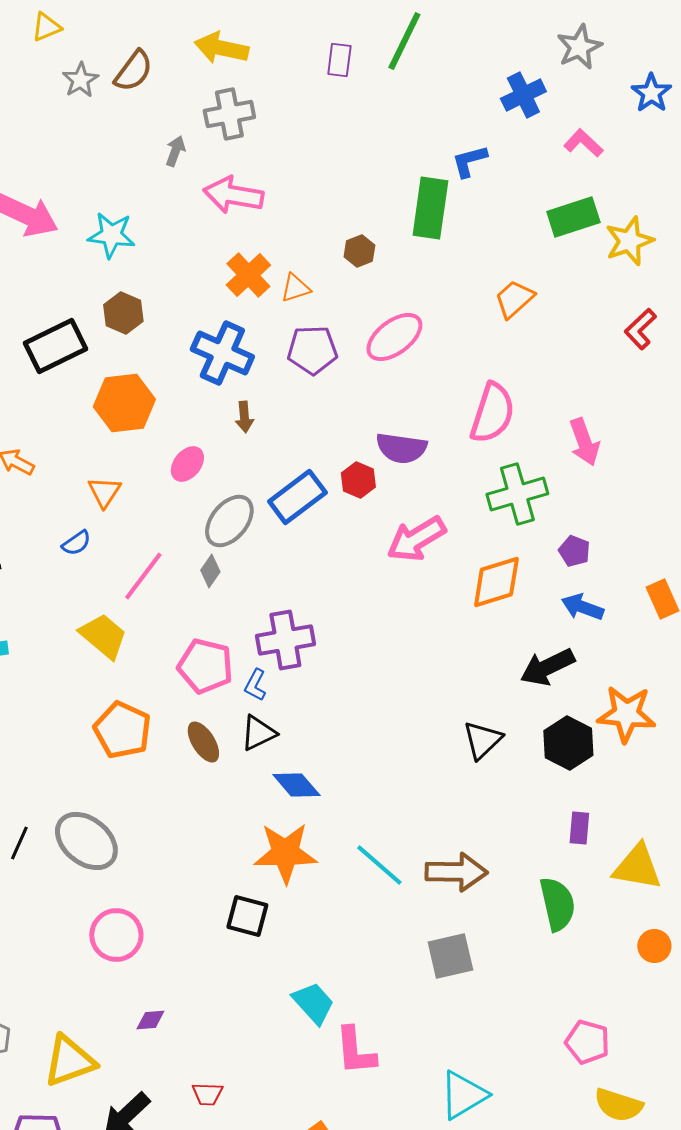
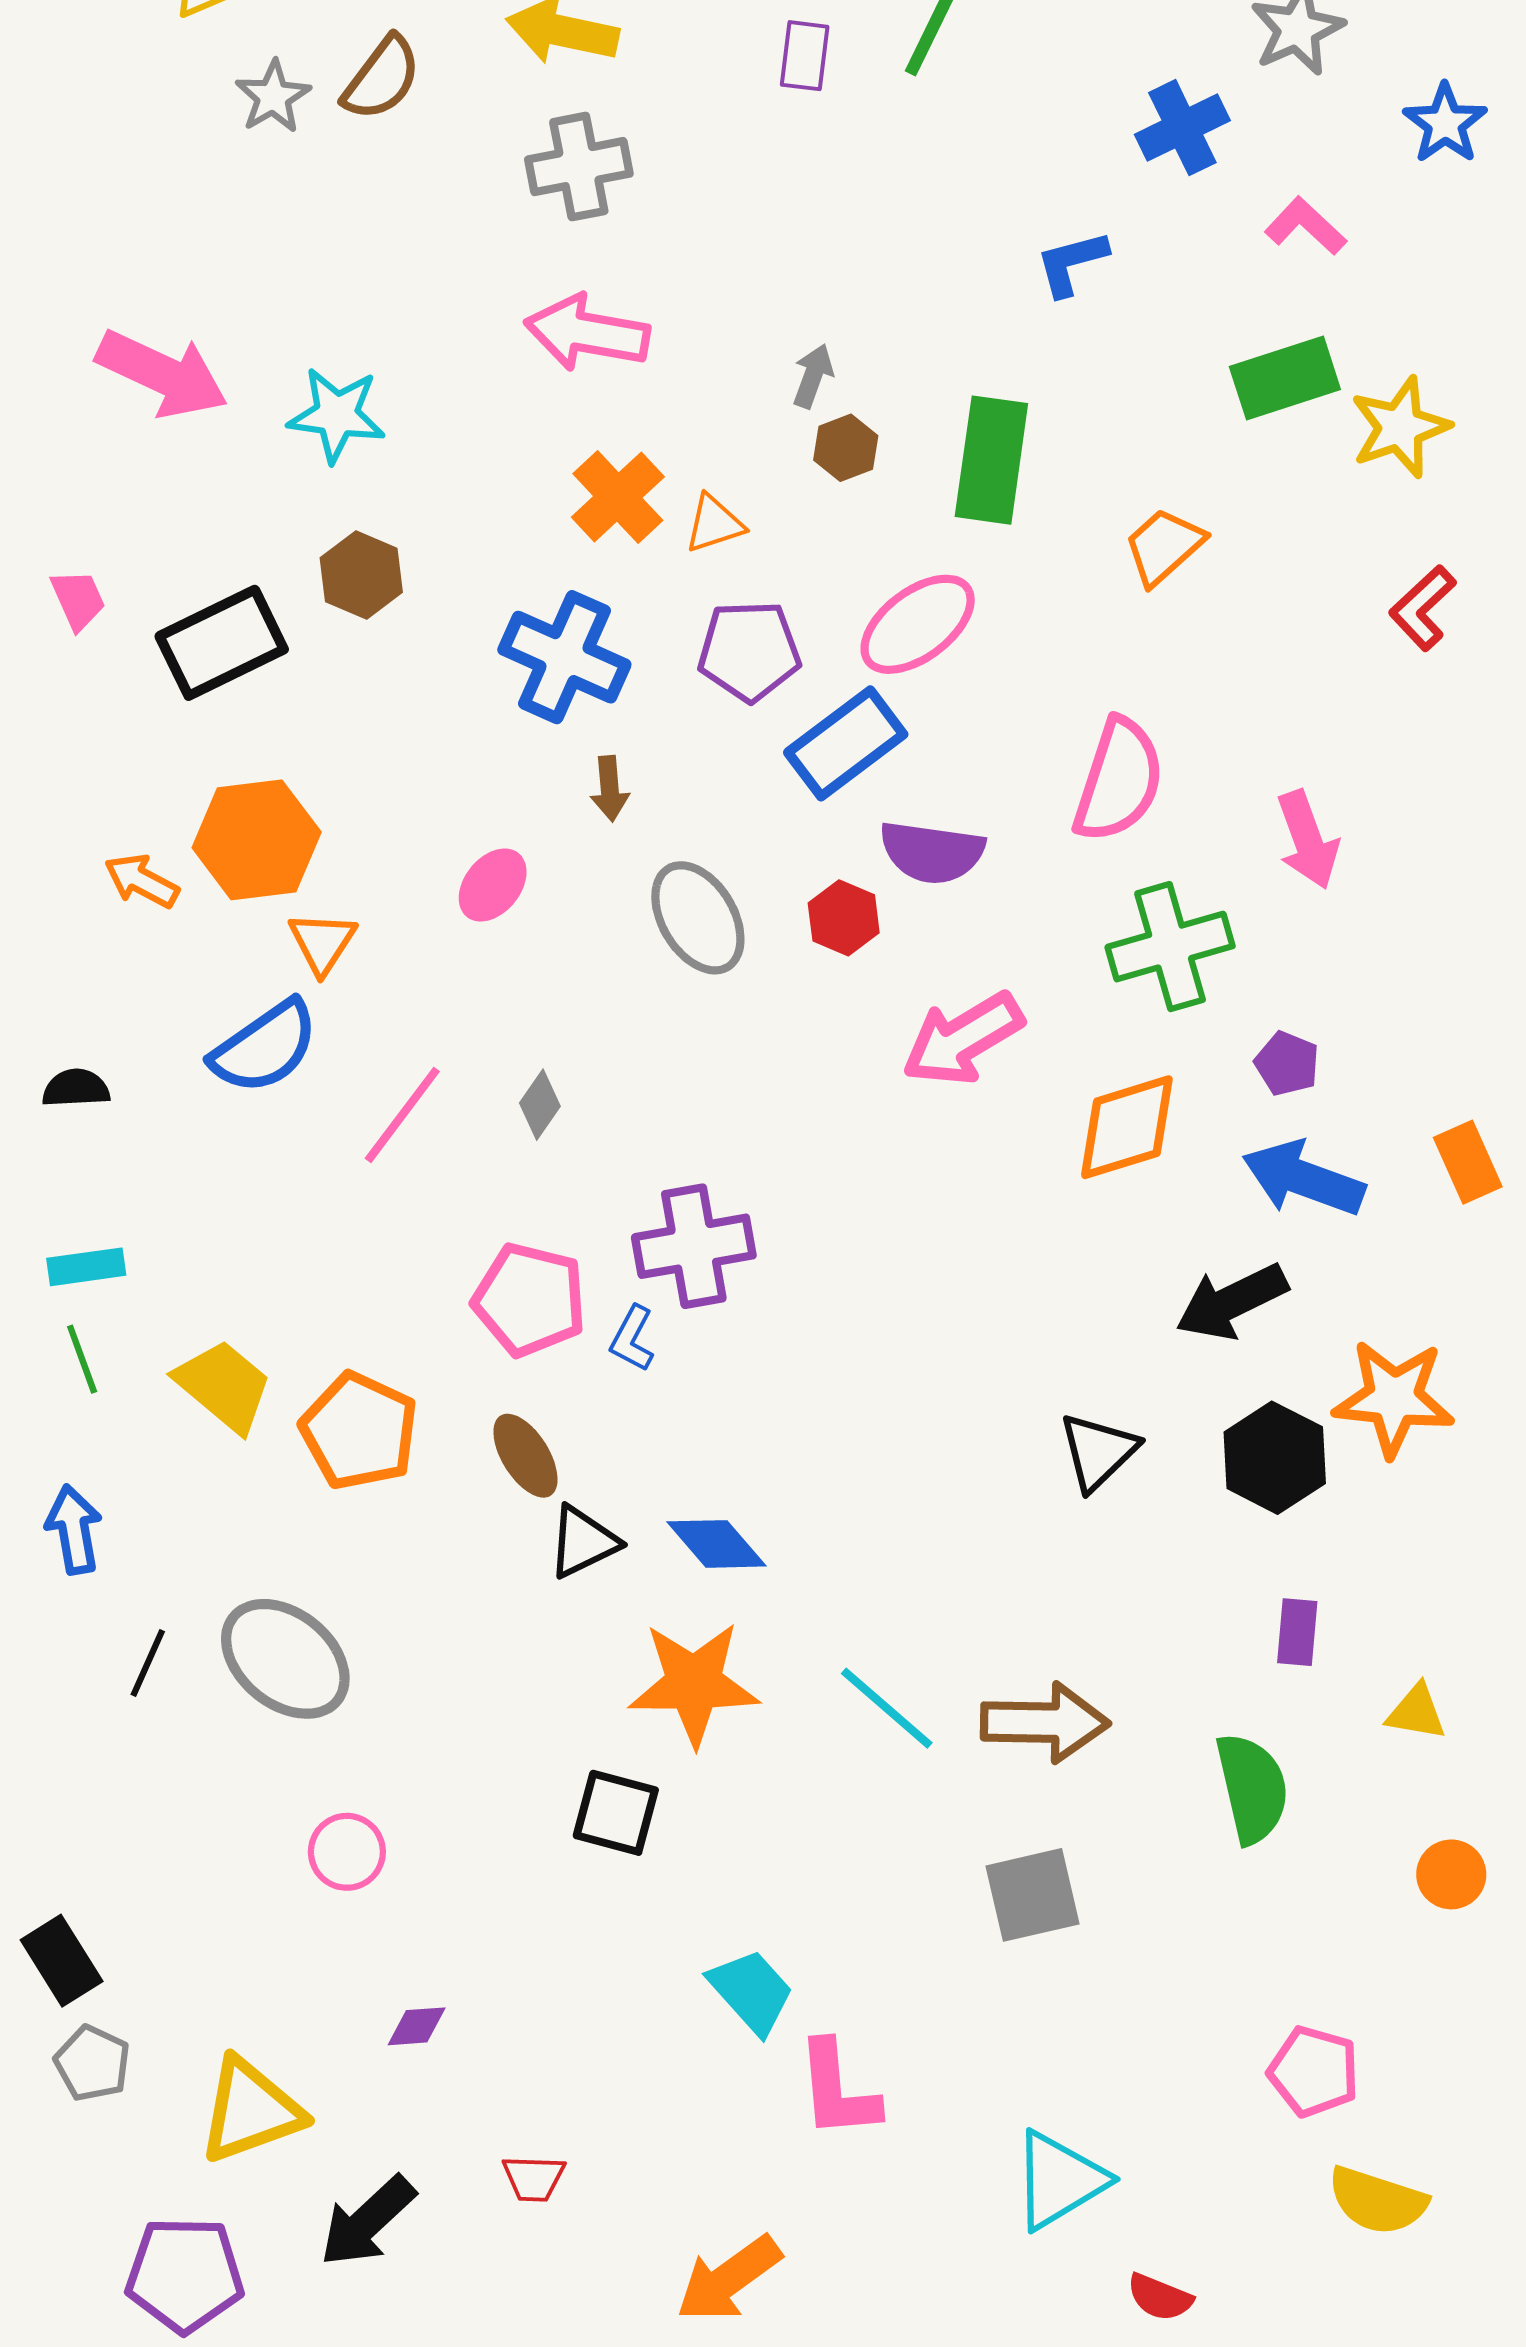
gray arrow: (175, 151) -> (813, 376), moved
green rectangle: (430, 208) -> (991, 460), moved
orange hexagon: (124, 403) -> (257, 840), moved
blue rectangle: (297, 497) -> (846, 743), moved
gray ellipse: (229, 521) -> (698, 918), moved, turned -70
blue semicircle: (76, 543) -> (265, 1047), size x1.8
blue arrow: (582, 607) -> (1303, 1179), size x1.4
yellow trapezoid: (103, 636) -> (224, 1386), moved
black triangle: (258, 733) -> (583, 1542), moved
yellow triangle: (637, 867) -> (1416, 1712), size x0.6
pink circle: (116, 935) -> (347, 1852), size x0.7

